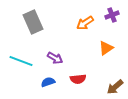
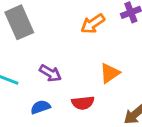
orange triangle: (106, 48) -> (110, 73), moved

